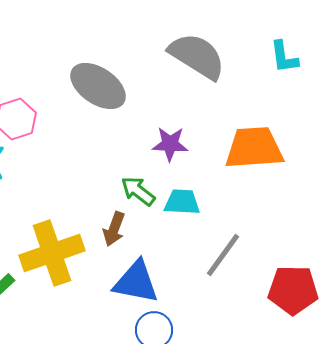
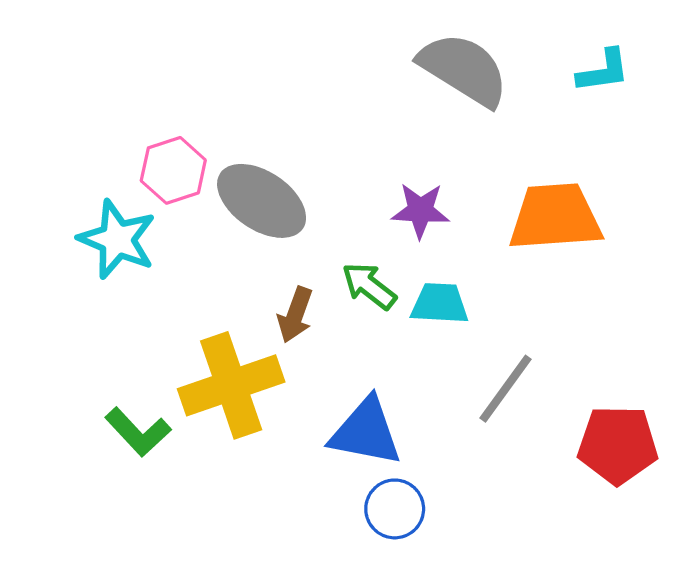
cyan L-shape: (284, 57) -> (603, 71), turned -90
gray ellipse: (98, 86) -> (262, 201), moved
brown arrow: (114, 229) -> (295, 315), moved

